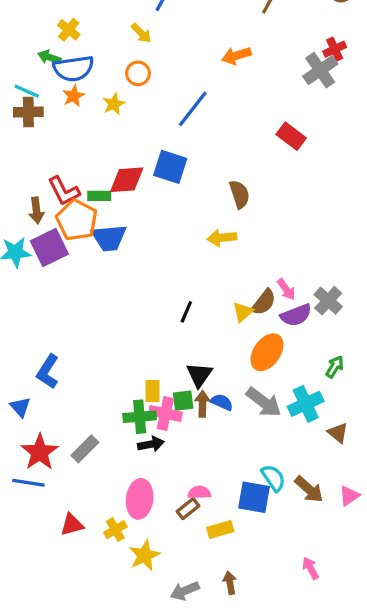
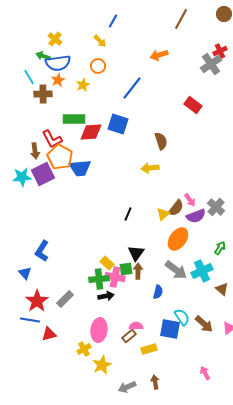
cyan line: (27, 91) -> (29, 77), turned 35
brown cross: (28, 112) -> (43, 94), moved
green rectangle: (99, 196) -> (74, 119), moved, size x1.5
yellow rectangle: (152, 391) -> (107, 263), turned -48
blue semicircle: (222, 402) -> (158, 292), moved, turned 80
red triangle: (72, 525) -> (49, 334), moved

